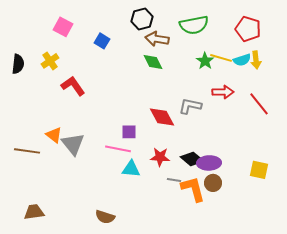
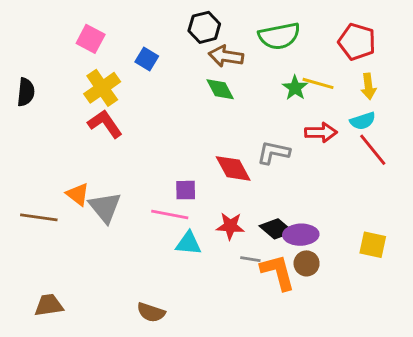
cyan semicircle: (242, 60) -> (363, 121), moved
yellow cross: (50, 61) -> (102, 88), moved, size x1.4

